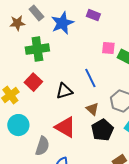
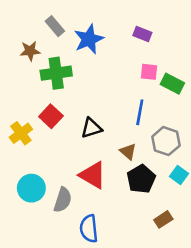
purple rectangle: (93, 15) -> (142, 34), moved
brown star: (17, 23) -> (30, 51), moved
blue line: (90, 78) -> (140, 112), moved, turned 36
cyan circle: (18, 125) -> (31, 188), moved

